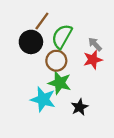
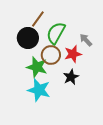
red star: (93, 60) -> (73, 54), moved
green star: (60, 83) -> (37, 67), moved
black star: (80, 107) -> (71, 77), moved

